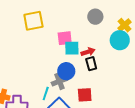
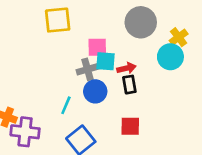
gray circle: (95, 17) -> (141, 22), size x1.5
gray cross: (59, 81) -> (87, 69), moved
cyan line: (46, 94) -> (66, 105), moved
red square: (85, 95) -> (130, 126), moved

